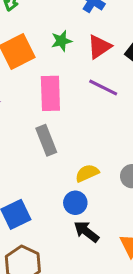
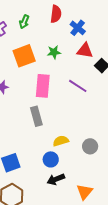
red triangle: (99, 47) -> (85, 50), moved, turned 36
black arrow: (86, 232) -> (56, 179), turned -66

